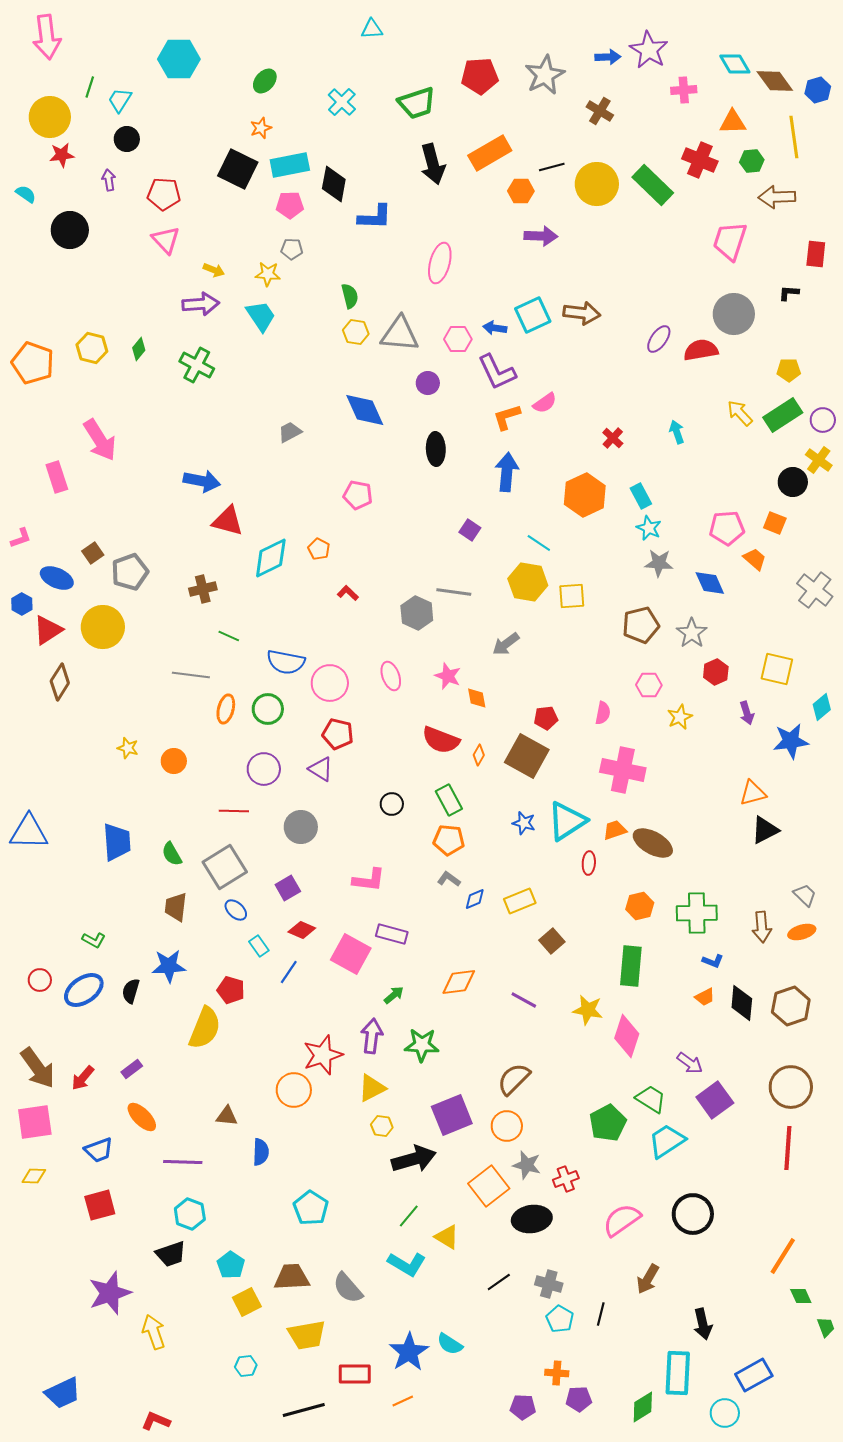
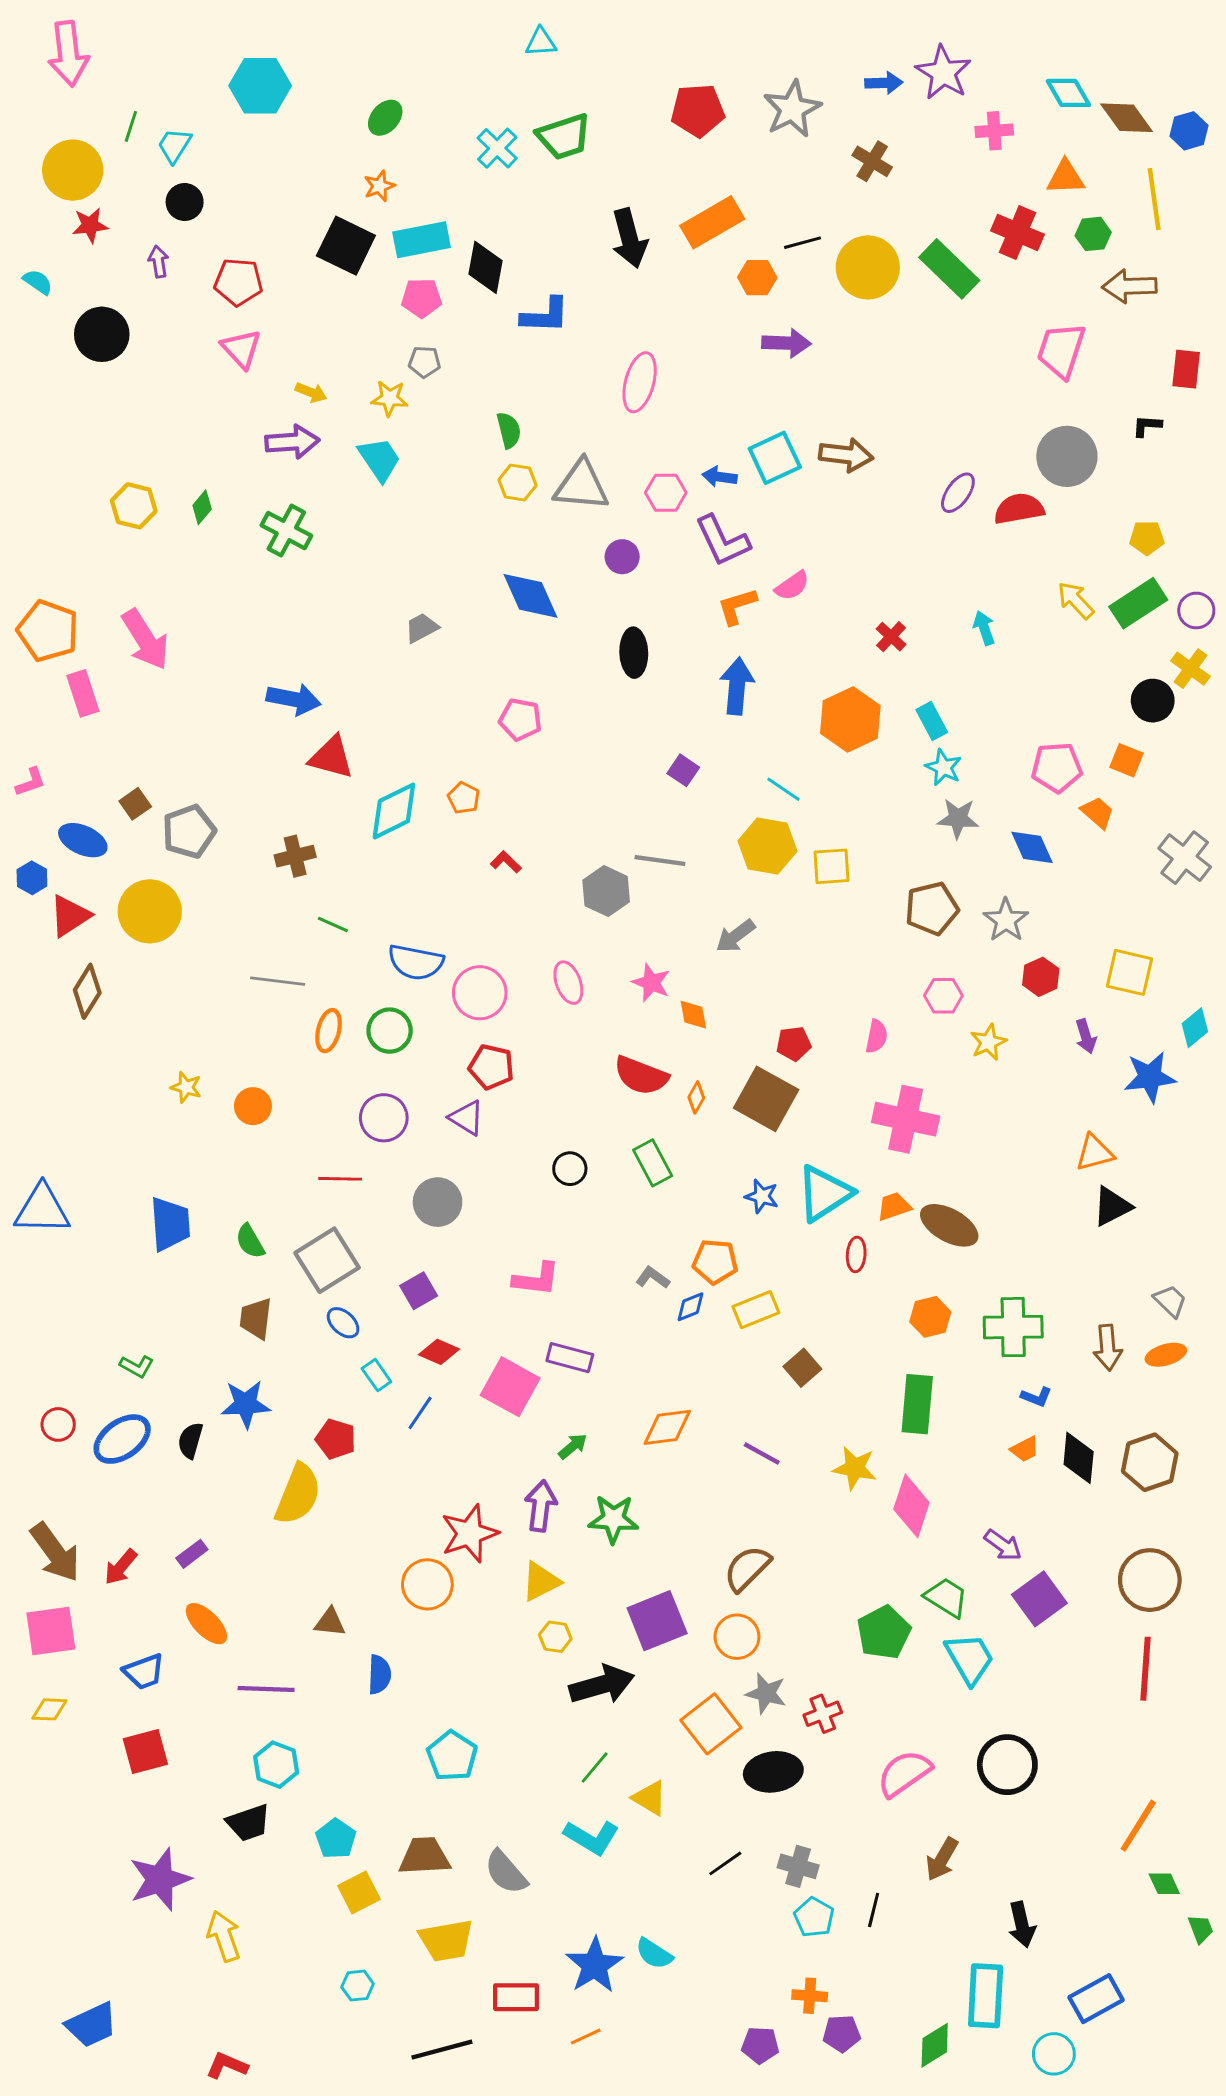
green trapezoid: (417, 103) -> (564, 137), moved
orange pentagon: (33, 363) -> (48, 631), moved
orange pentagon: (449, 840) -> (715, 1262), moved
cyan trapezoid: (667, 1141) -> (970, 1659), turned 93

